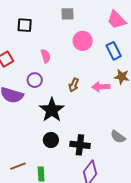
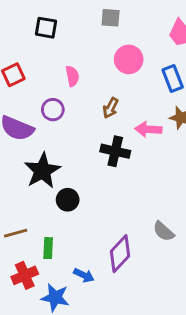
brown arrow: (74, 85) -> (111, 108), moved
black star: (52, 110) -> (42, 171), moved
gray semicircle: (118, 137) -> (164, 231), moved
black cross: (80, 145) -> (115, 151), moved

